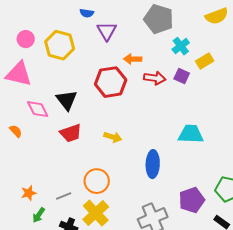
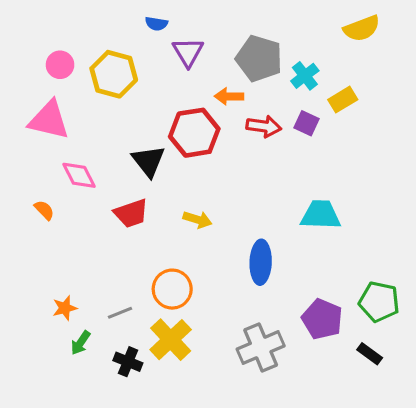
gray pentagon: (159, 19) -> (259, 58), moved
black triangle: (67, 100) -> (148, 161), moved
purple pentagon: (192, 200) -> (322, 319), turned -30

